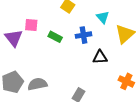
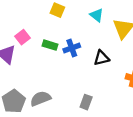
pink square: (31, 25) -> (23, 37), turned -32
blue cross: (83, 35) -> (72, 48), moved

